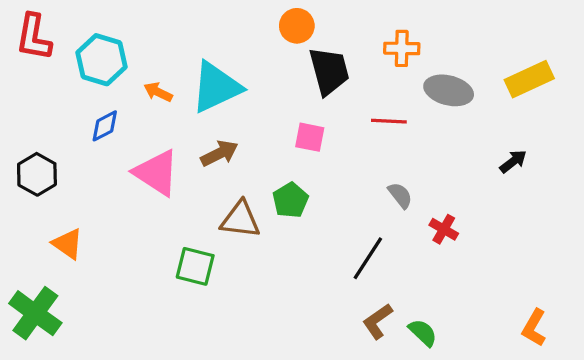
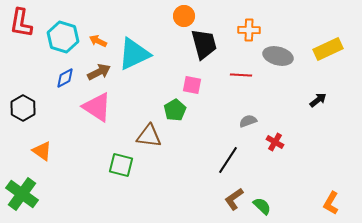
orange arrow: (158, 92) -> (98, 41), moved
brown arrow: (219, 153) -> (99, 72), moved
gray semicircle: (400, 195) -> (248, 121), turned -72
green pentagon: (290, 200) -> (175, 110), moved

